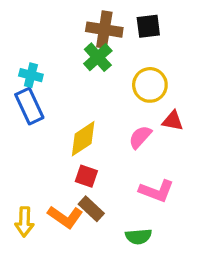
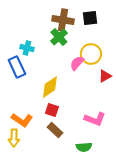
cyan cross: (31, 75) -> (27, 48), moved
red triangle: (173, 121) -> (105, 76), turned -40
pink semicircle: (140, 137) -> (77, 63), moved
orange L-shape: (65, 217) -> (22, 120), moved

